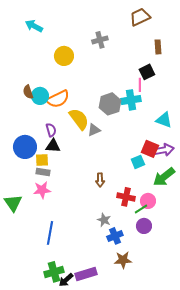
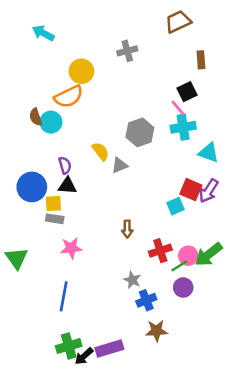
pink line: (140, 85) -> (178, 108), turned -40
orange semicircle: (58, 99) -> (69, 97), moved
cyan cross: (131, 100) -> (183, 127), moved
yellow semicircle: (79, 119) -> (100, 151), size x0.7
purple arrow: (164, 150) -> (209, 191), turned 132
green arrow: (164, 177) -> (209, 254), moved
pink star: (42, 190) -> (71, 248), moved
red cross: (126, 197) -> (160, 251), turned -30

